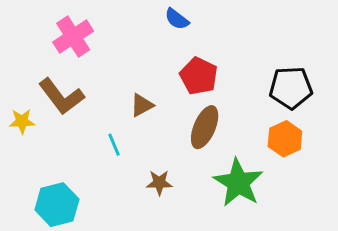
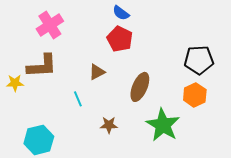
red pentagon: (199, 76) -> (120, 39), moved
brown L-shape: (61, 96) -> (42, 66), turned -56

